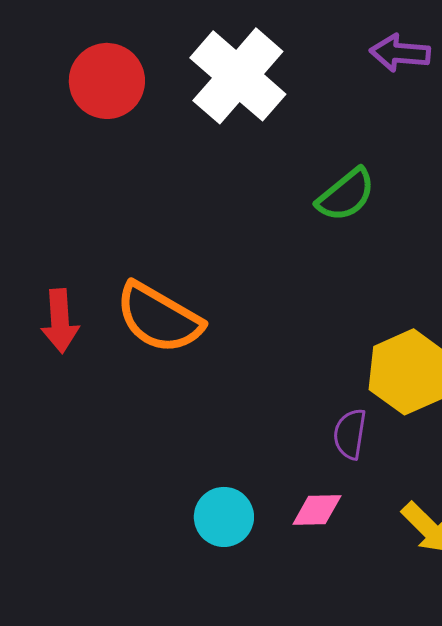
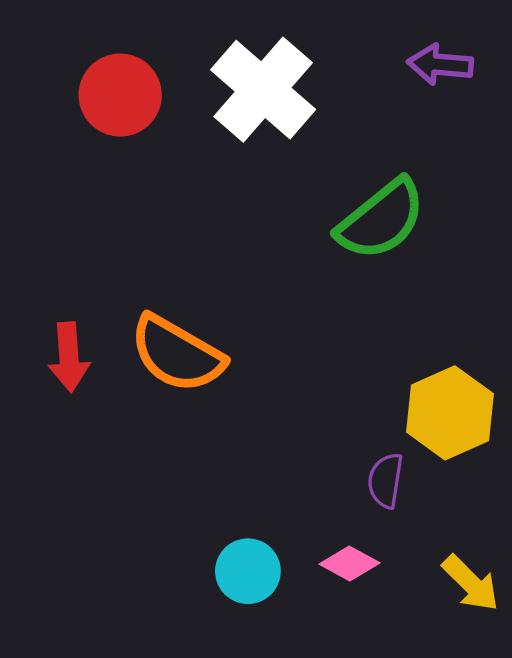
green semicircle: (346, 195) -> (381, 220), size x1.4
pink diamond: (317, 510) -> (349, 564), turned 30

